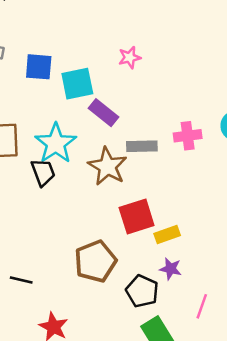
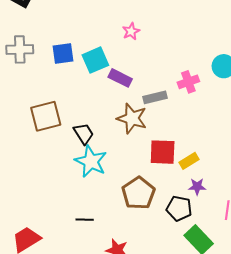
cyan star: (56, 143) -> (91, 161), moved
red square: (137, 216) -> (163, 152), turned 32

